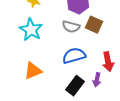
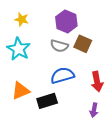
purple arrow: (97, 80) -> (94, 110), moved
black rectangle: (75, 86) -> (47, 101), moved, turned 36

